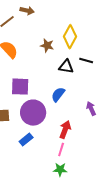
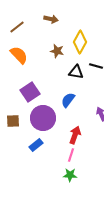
brown arrow: (27, 11) -> (51, 19), moved
purple square: (20, 87) -> (30, 92), turned -36

